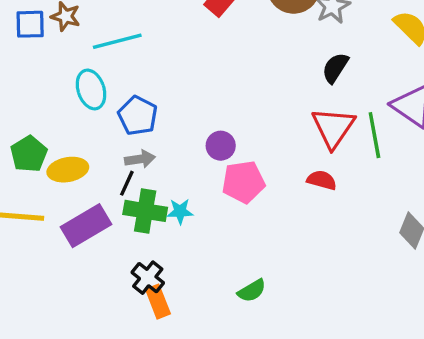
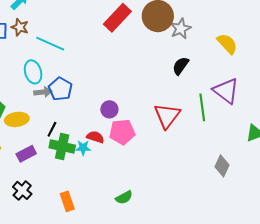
cyan line: (117, 41) -> (50, 44), turned 36
red triangle: (333, 128) -> (167, 116), moved
gray arrow: (140, 159) -> (43, 92), moved
red semicircle: (322, 180) -> (95, 137), moved
purple rectangle: (86, 226) -> (26, 154), size x0.7
black cross: (148, 278) -> (22, 190), moved

